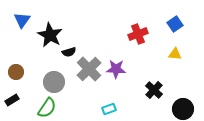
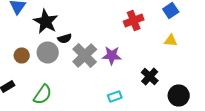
brown circle: (16, 72) -> (22, 56), moved
gray circle: (54, 82) -> (48, 52), moved
cyan rectangle: (109, 109) -> (115, 96), moved

